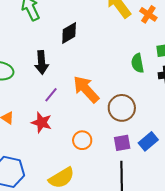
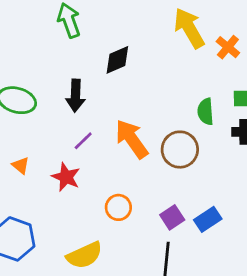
brown circle: (122, 108) -> (180, 150), moved
purple square: (122, 143) -> (172, 217), turned -30

